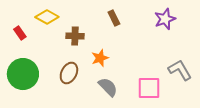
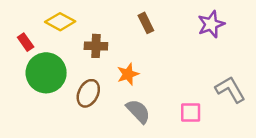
green circle: (23, 74) -> (46, 73), moved
pink square: (149, 88) -> (191, 112), size x0.7

